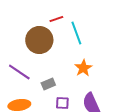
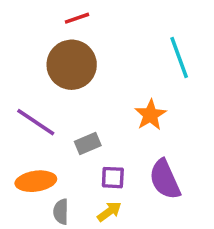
red line: (56, 19) -> (77, 18), moved
cyan line: (76, 33) -> (179, 58), moved

